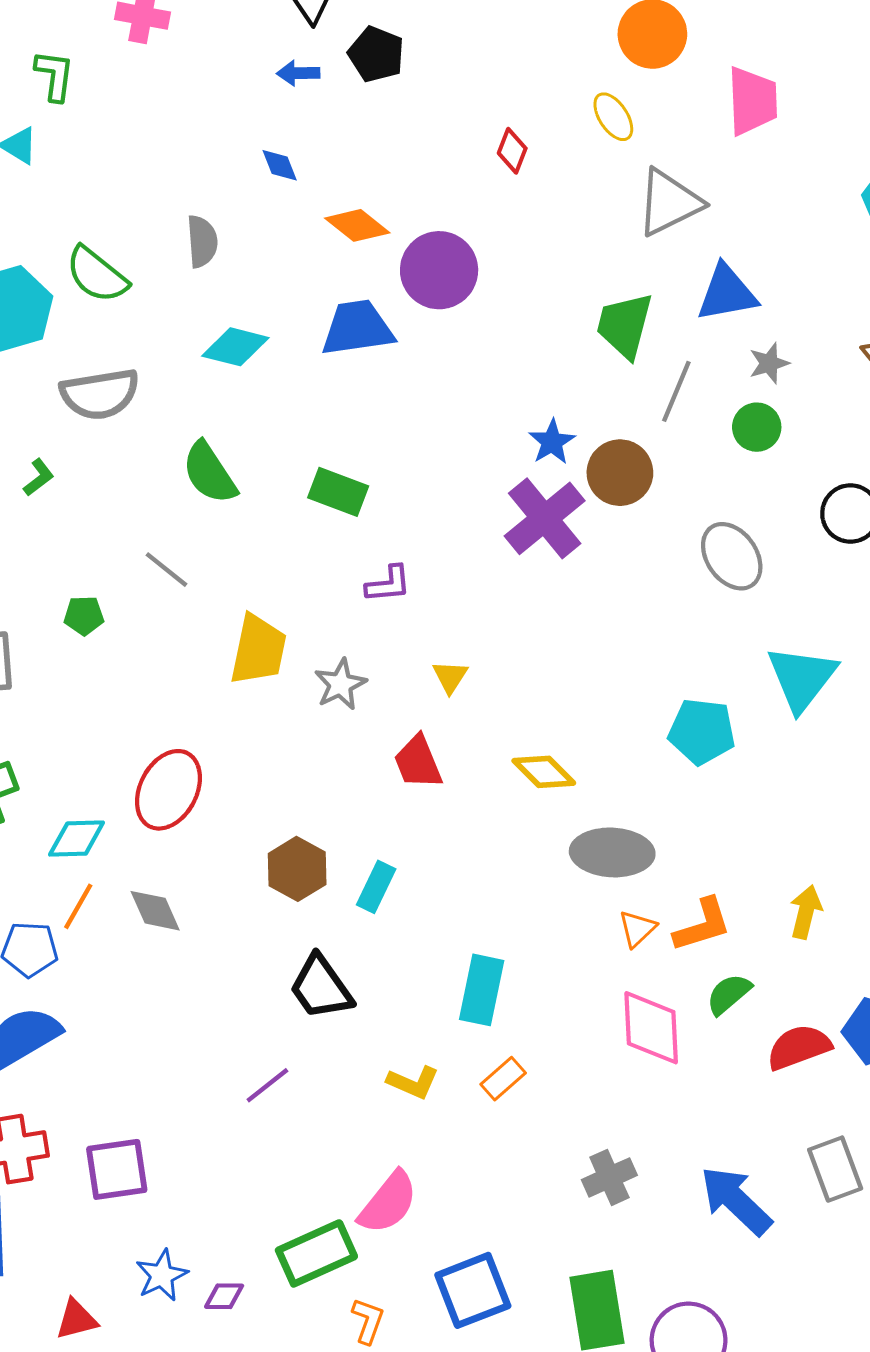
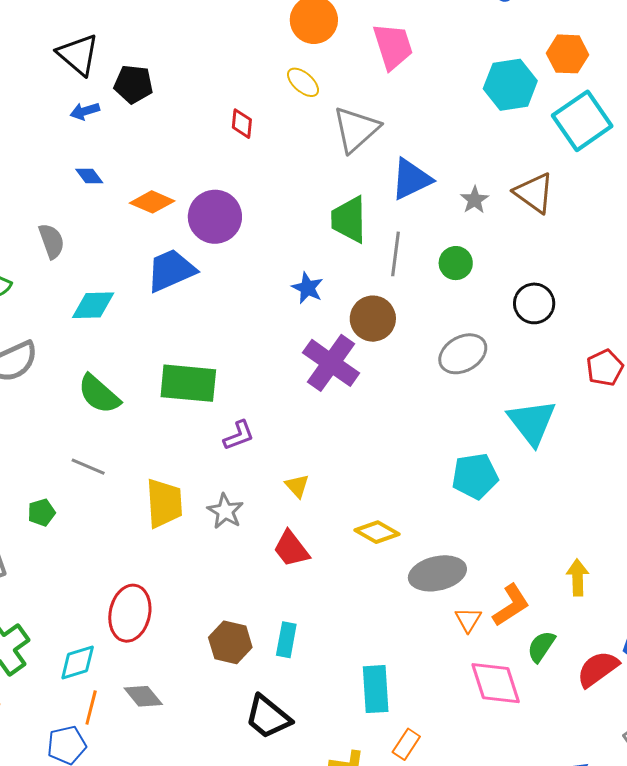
gray star: (769, 363) -> (475, 200), moved
blue star: (552, 442) -> (307, 288), moved
green rectangle: (338, 492) -> (188, 383), size x1.4
gray ellipse: (732, 556) -> (463, 354), turned -69

